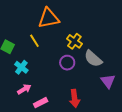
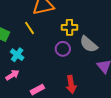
yellow cross: (74, 41) -> (70, 27), turned -35
pink arrow: (24, 89) -> (12, 75), moved

